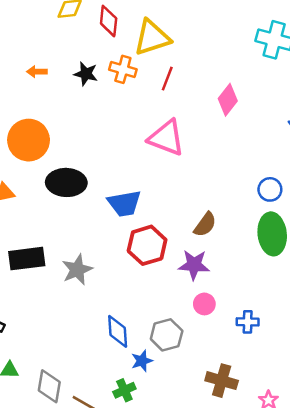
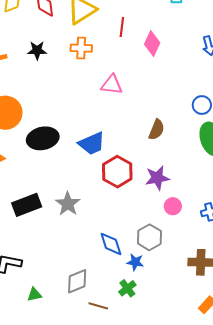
orange cross: (123, 69) -> (81, 48), moved
red line: (167, 79) -> (122, 27), moved
pink triangle: (166, 138) -> (112, 85), size x0.7
brown semicircle: (205, 225) -> (157, 130), moved
blue star: (142, 361) -> (135, 262), turned -30
gray diamond: (49, 386) -> (77, 281), moved, turned 72

